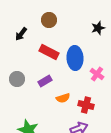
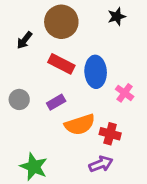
brown circle: (49, 20) -> (61, 22), size x1.6
black star: (98, 28) -> (117, 17), moved
orange semicircle: (63, 98) -> (80, 125), size x1.6

